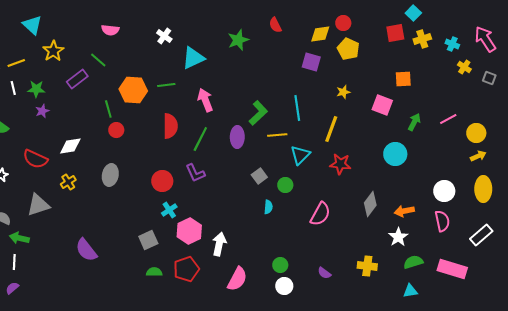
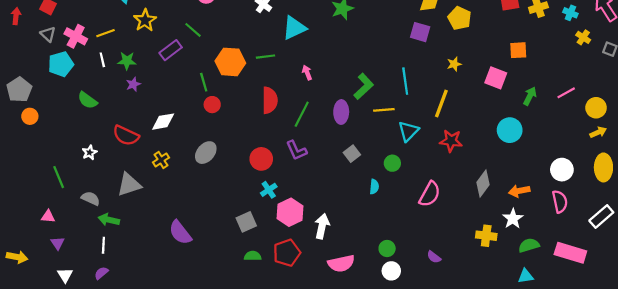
pink arrow: (205, 100) -> (307, 73), size x0.6
gray ellipse: (110, 175) -> (206, 153), turned 30
gray square: (259, 176) -> (352, 154), moved
yellow cross: (367, 266) -> (486, 236), moved
pink semicircle: (237, 279) -> (341, 263), turned 50

